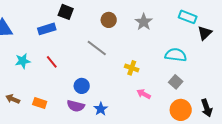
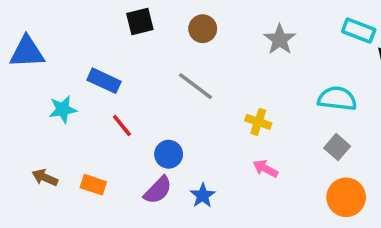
black square: (66, 12) -> (140, 22), turned -35
brown circle: (109, 20) -> (203, 29), moved
blue rectangle: (47, 29) -> (104, 81), moved, turned 42
red line: (52, 62) -> (122, 126), moved
pink arrow: (144, 94) -> (265, 169), moved
purple semicircle: (76, 106) -> (158, 190), turned -60

